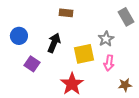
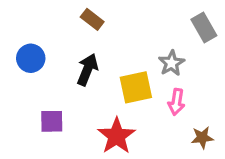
brown rectangle: (66, 13) -> (92, 19), moved, turned 32
purple square: (32, 64) -> (52, 121), moved, turned -35

